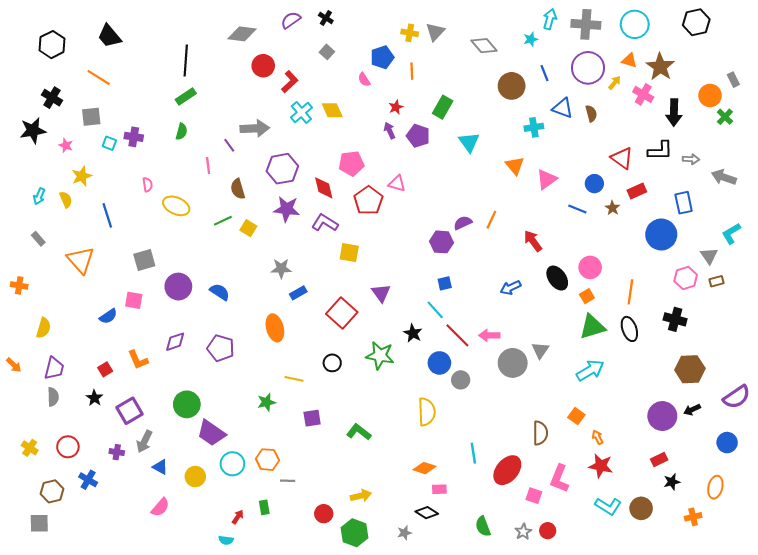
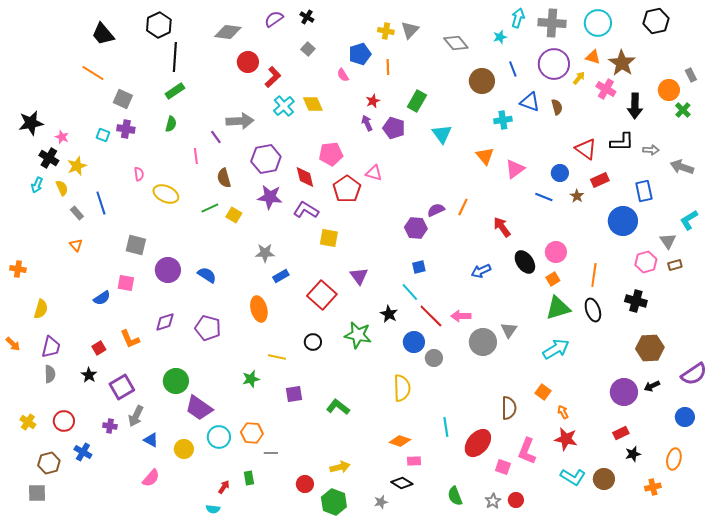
black hexagon: (52, 45) -> (159, 25), moved
black cross: (52, 98) -> (49, 158), moved
gray square: (91, 117) -> (123, 99), moved, turned 30
gray rectangle: (38, 239) -> (77, 213), moved
orange triangle: (81, 260) -> (76, 245), size x0.5
gray square: (144, 260) -> (136, 245), turned 30

